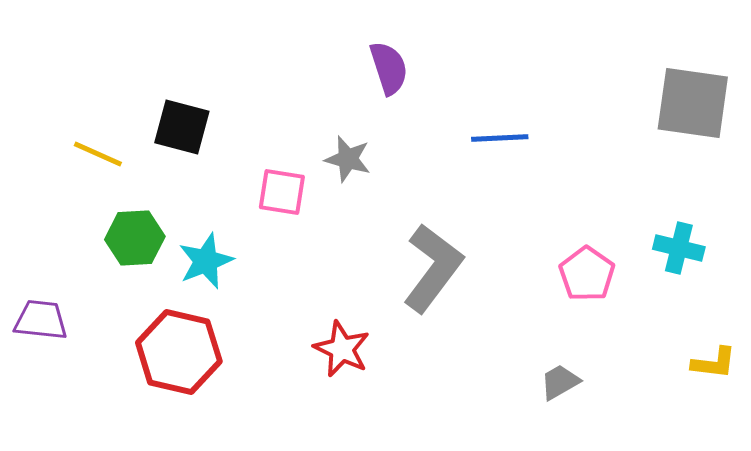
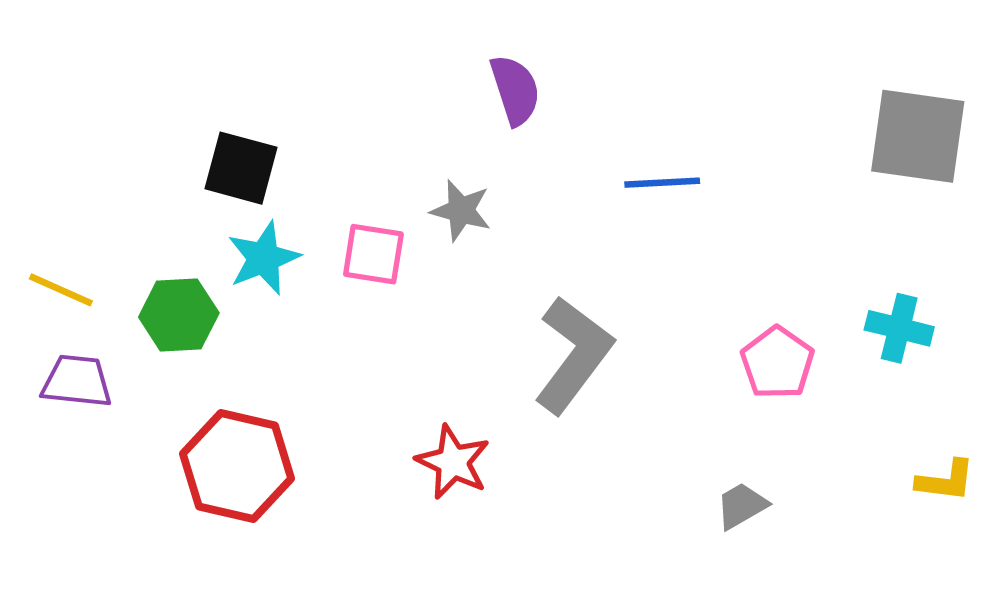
yellow line: (98, 154) -> (61, 290), moved
cyan star: (206, 261) -> (264, 258), moved
purple trapezoid: (41, 320) -> (77, 381), moved

